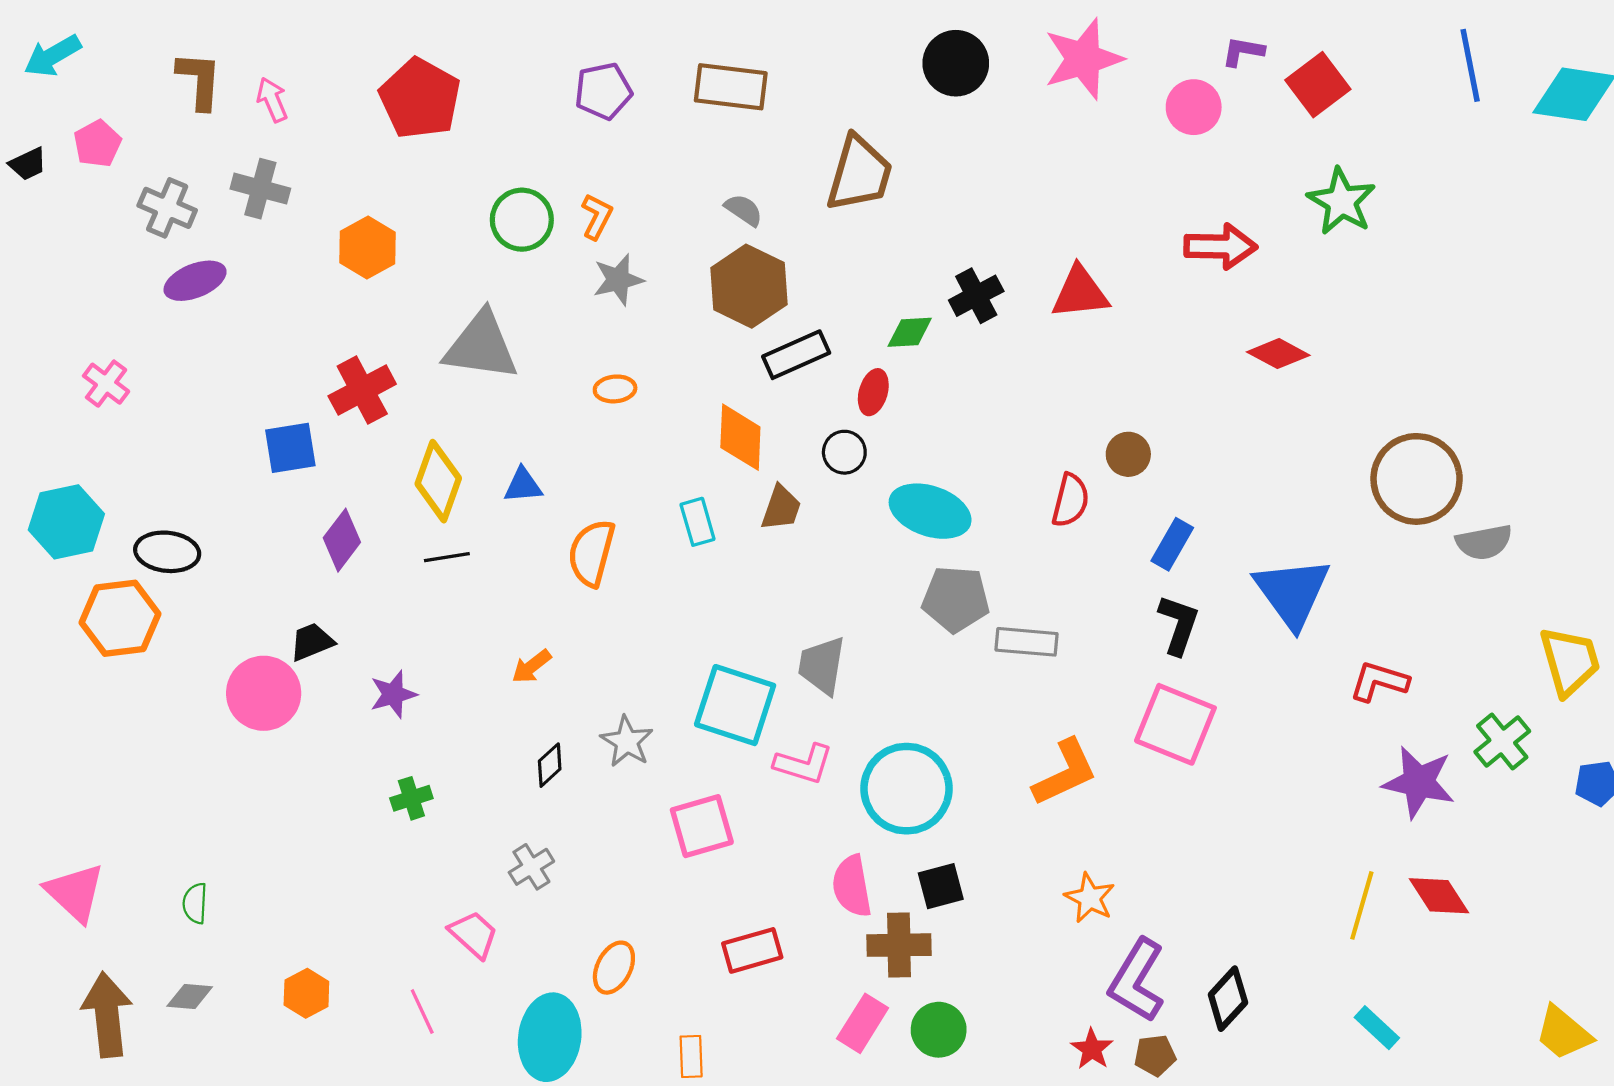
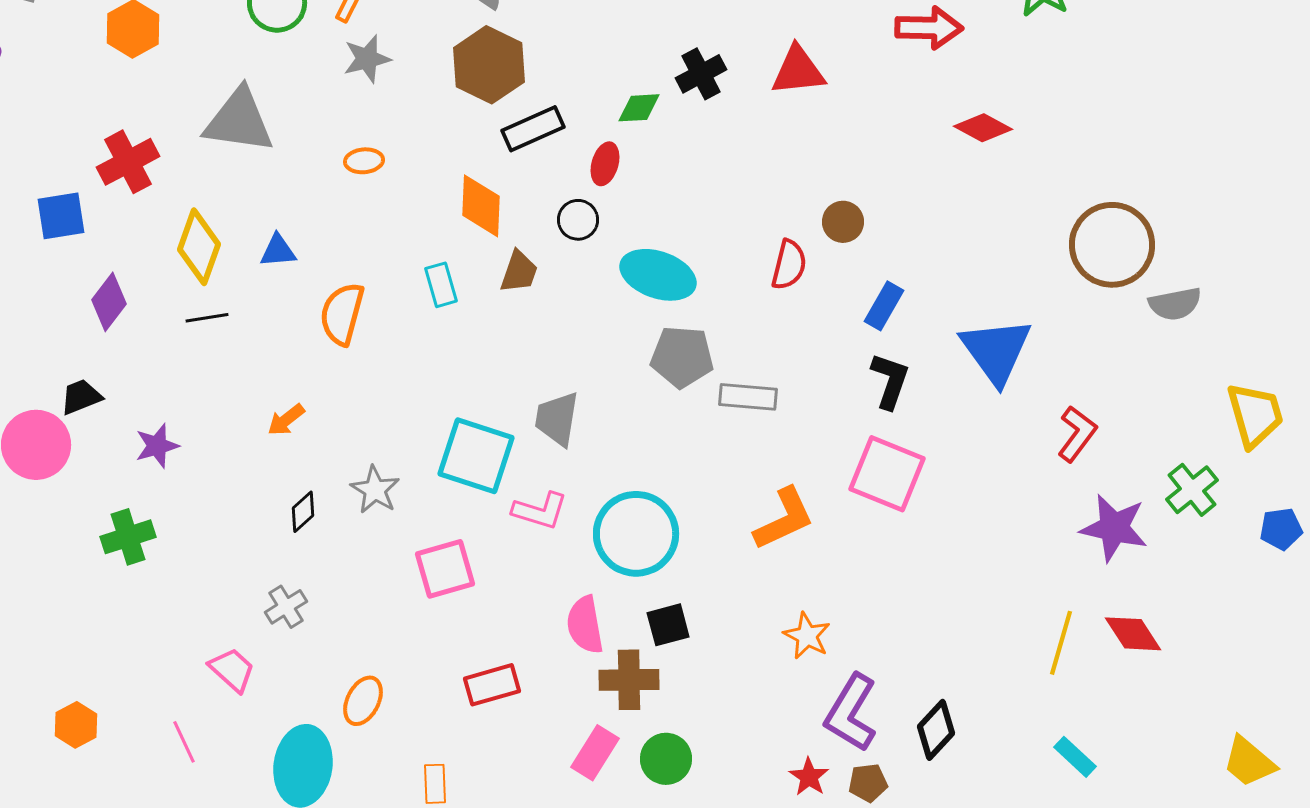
red L-shape: (1379, 681) -> (1077, 434), turned 110
green cross: (411, 798) -> (128, 537), moved, size x1.4

